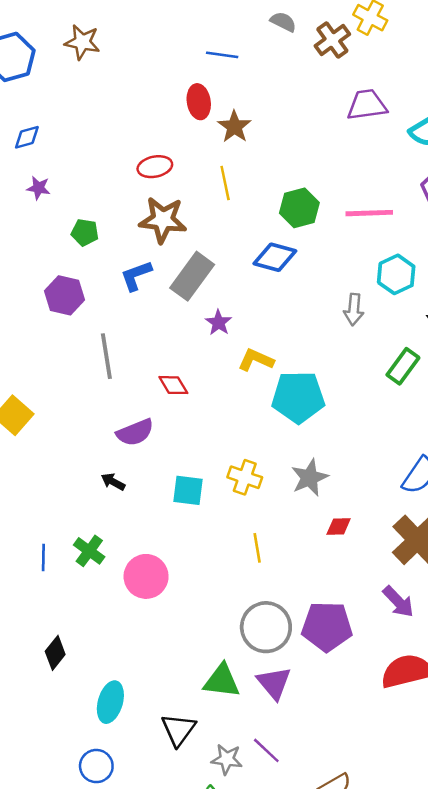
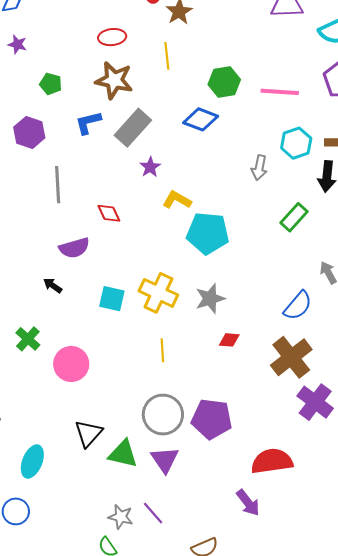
yellow cross: (245, 477) -> (158, 293), size x1.4
purple arrow: (398, 602) -> (248, 503), moved
black triangle: (179, 730) -> (88, 433), moved

